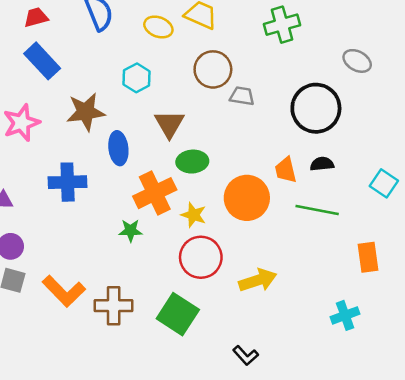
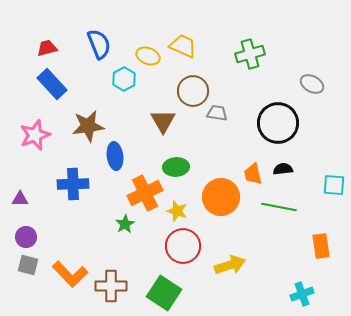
cyan hexagon: (137, 78) -> (124, 79), moved
brown triangle: (169, 124) -> (163, 121), moved
cyan square: (384, 183) -> (334, 185), turned -30
green star: (131, 231) -> (125, 224), turned -30

